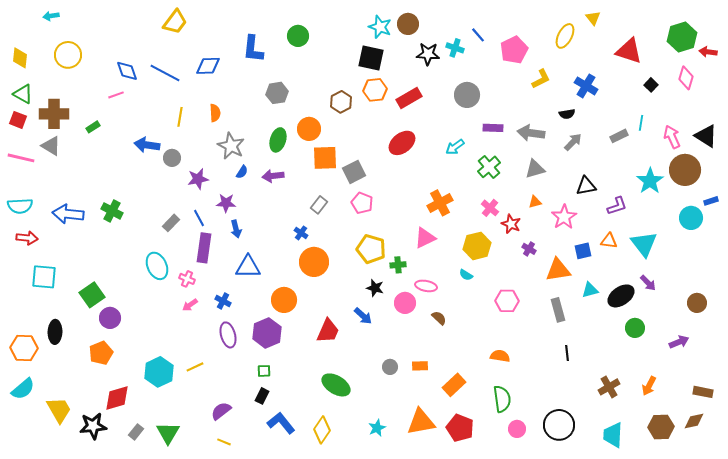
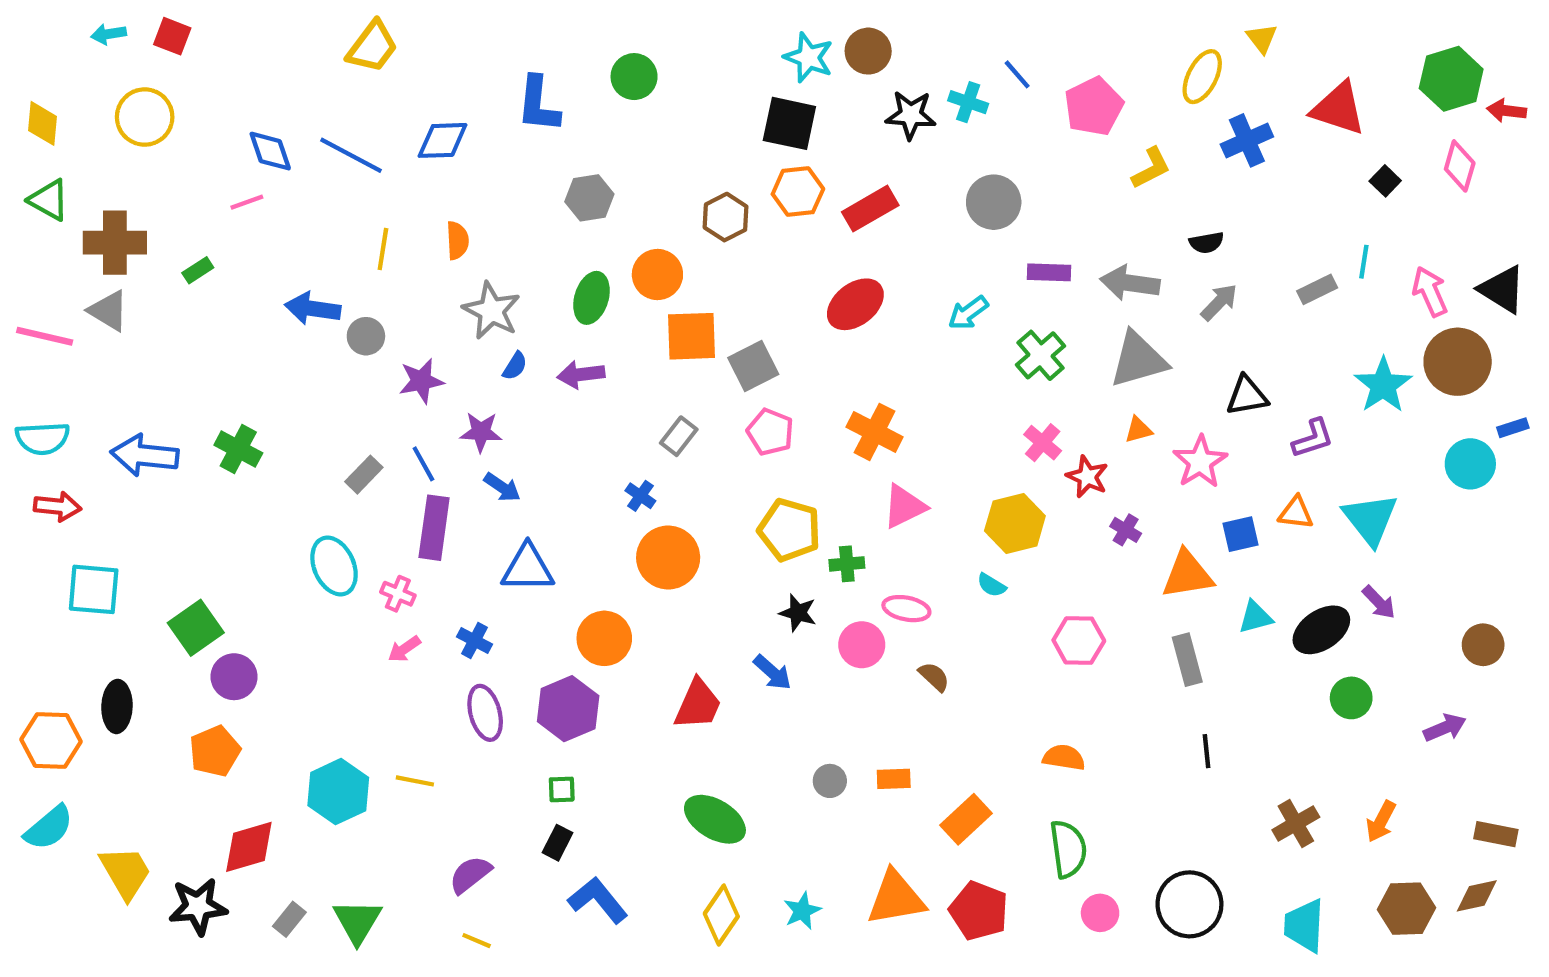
blue cross: (586, 86) -> (1247, 140), moved, turned 35
red square: (18, 120) -> (172, 36), moved
gray triangle: (535, 169) -> (1138, 360), size x1.4
orange cross: (440, 203) -> (875, 432), moved, turned -35
blue arrow: (236, 229) -> (502, 487), turned -42
yellow line: (195, 367) -> (415, 781), turned 36
yellow diamond: (322, 430) -> (721, 915), moved

